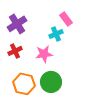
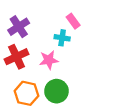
cyan cross: (56, 34) -> (62, 38), turned 32
red cross: (15, 51) -> (16, 57), size x1.5

